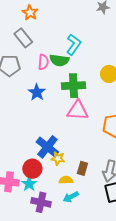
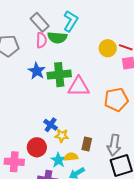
gray rectangle: (23, 38) -> (40, 22), moved
green cross: (74, 86) -> (59, 75), moved
blue cross: (47, 147) -> (51, 125), size x0.6
cyan star: (29, 184) -> (58, 160), moved

